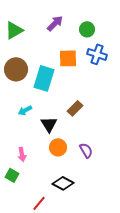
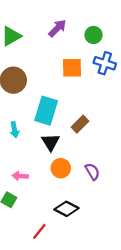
cyan rectangle: (44, 78) -> (46, 111), moved
cyan arrow: (25, 110) -> (14, 130), moved, turned -72
pink arrow: (22, 154) -> (20, 176), turned 104

